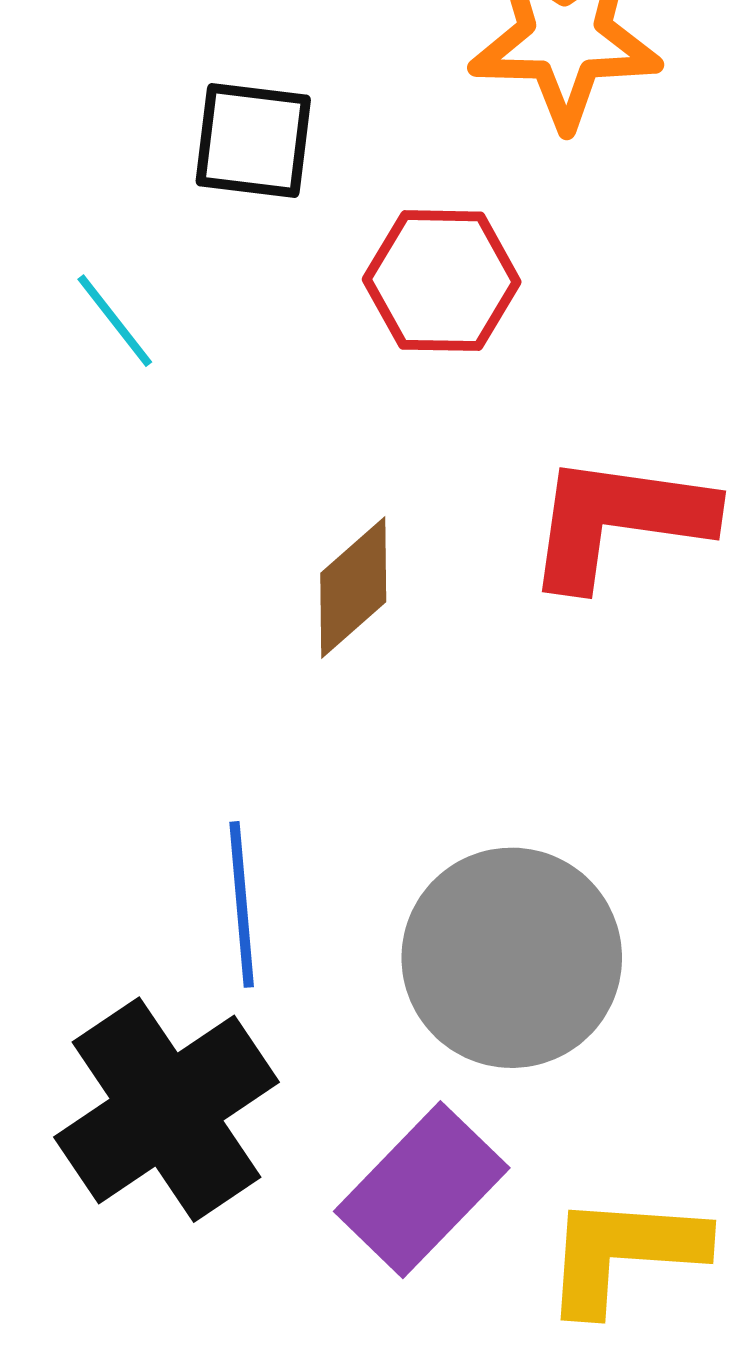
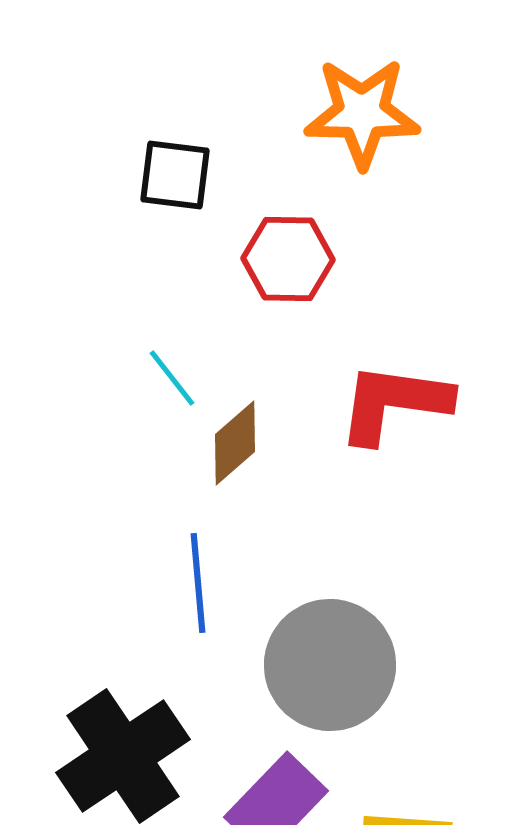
cyan line: (115, 321) -> (172, 378), moved
blue line: (242, 904) -> (198, 583), moved

